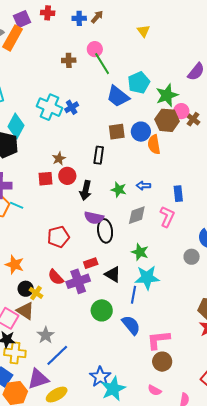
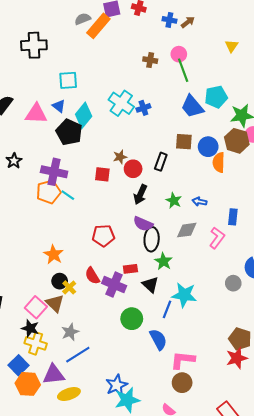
red circle: (67, 176) -> (133, 169), moved
green star: (140, 252) -> (163, 261), moved
purple cross: (78, 281) -> (114, 284), turned 30

